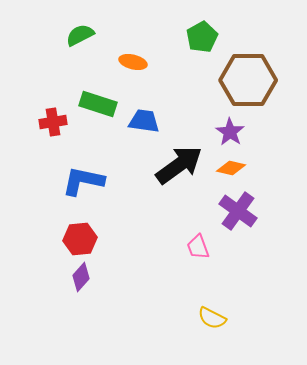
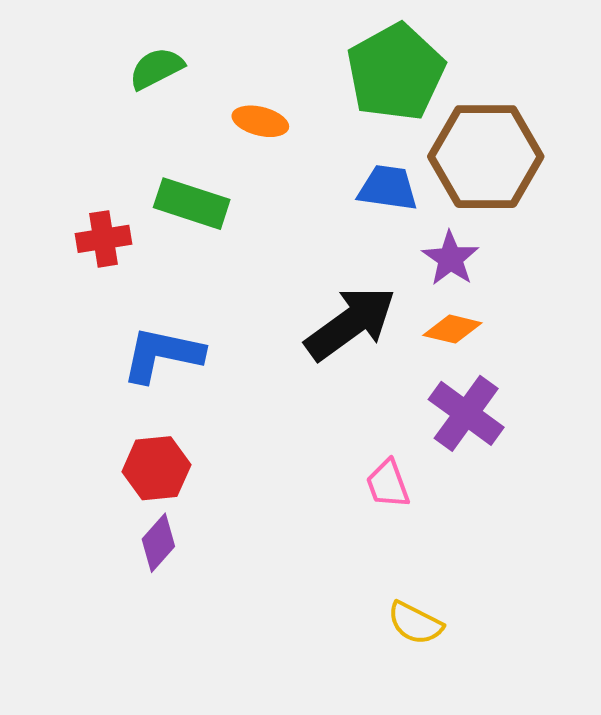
green pentagon: (202, 37) -> (396, 72), size x1.6
blue trapezoid: (144, 121) -> (388, 188), moved

